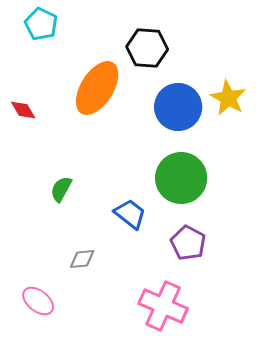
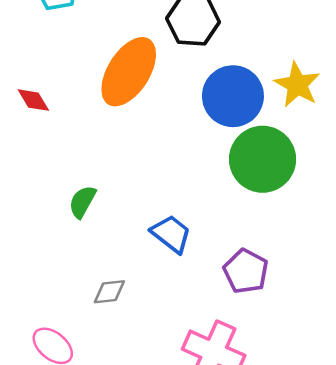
green circle: (181, 178) -> (263, 159), moved

